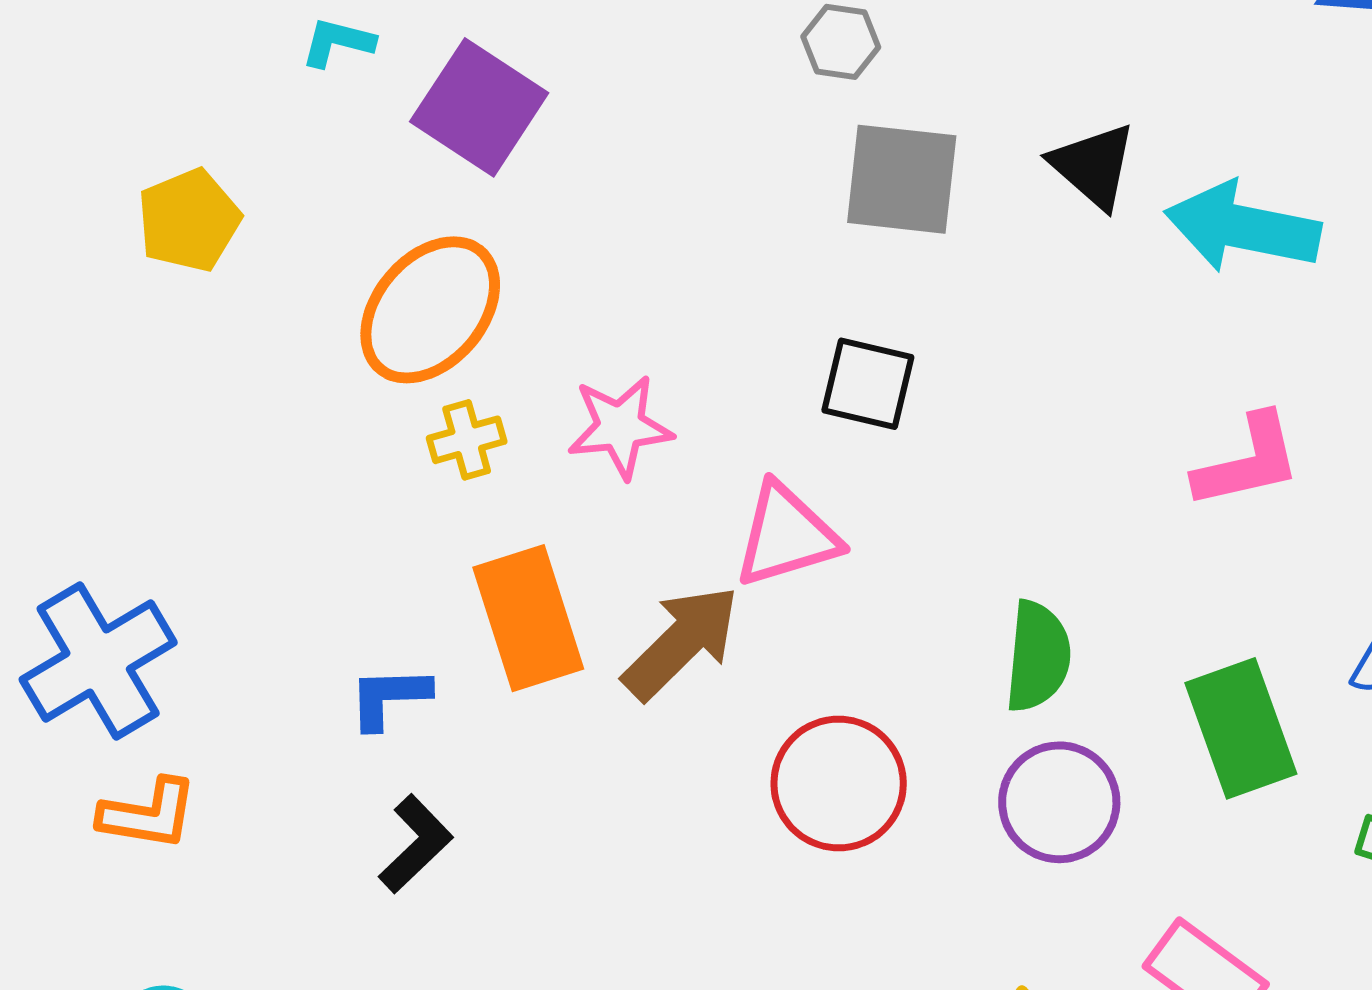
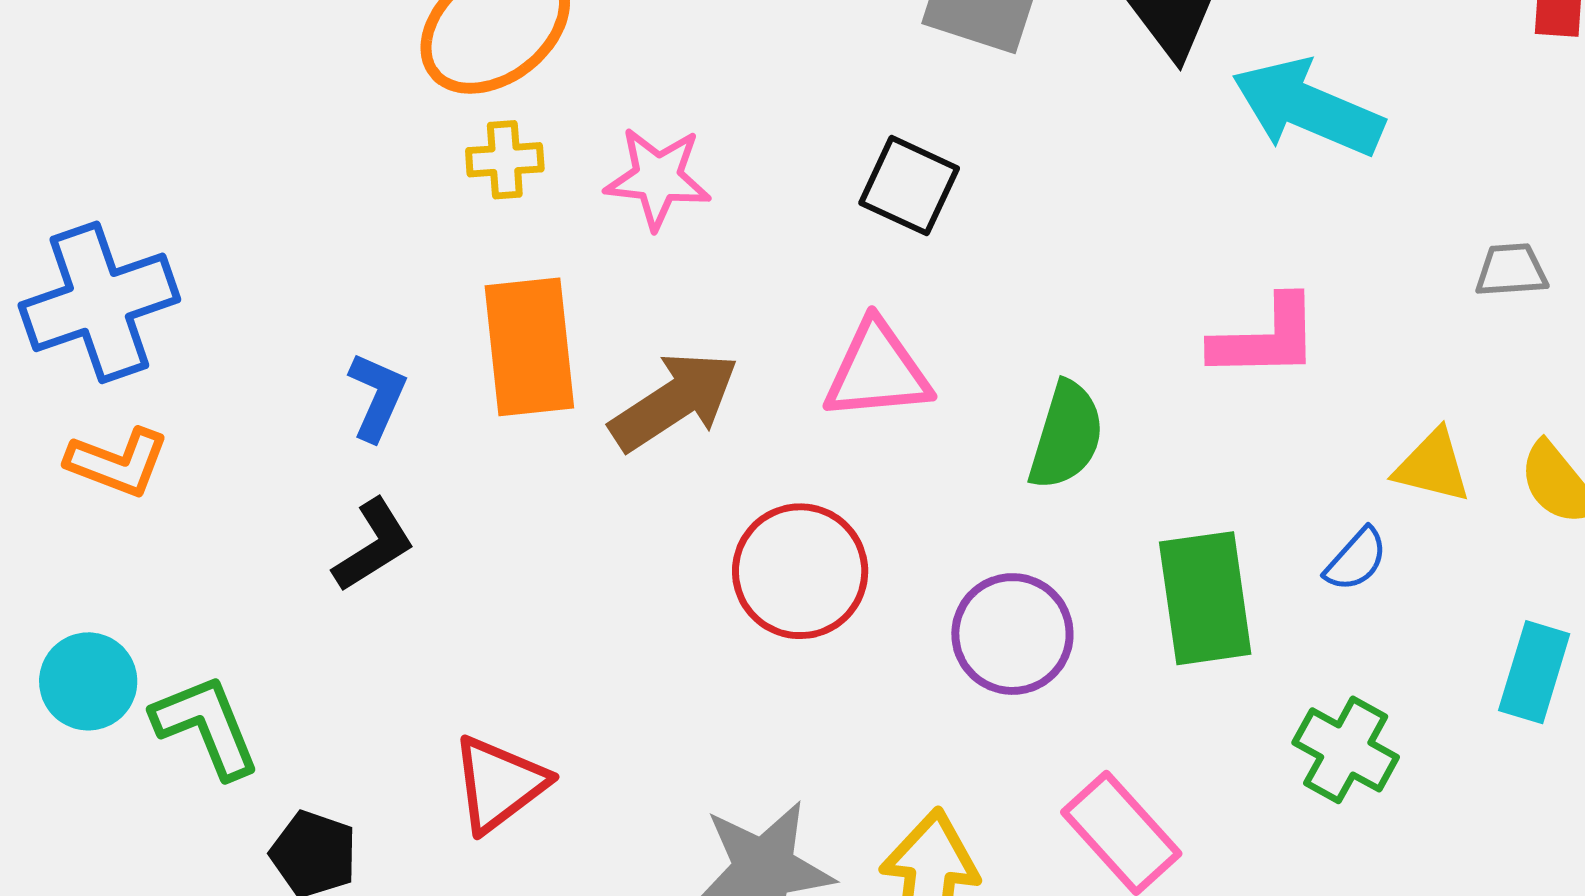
pink triangle: (786, 535) -> (877, 371), moved
green semicircle: (1038, 656) -> (1066, 436), moved
blue L-shape: (389, 697) -> (377, 396), turned 104

